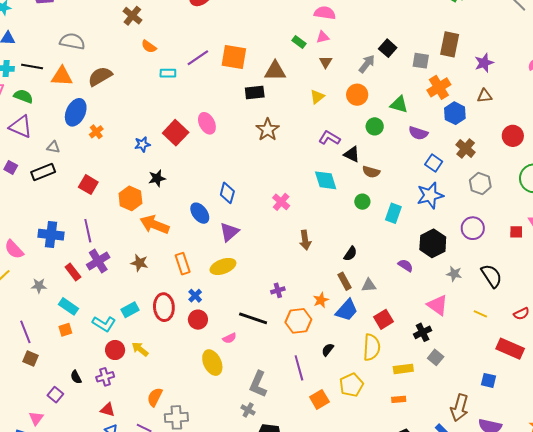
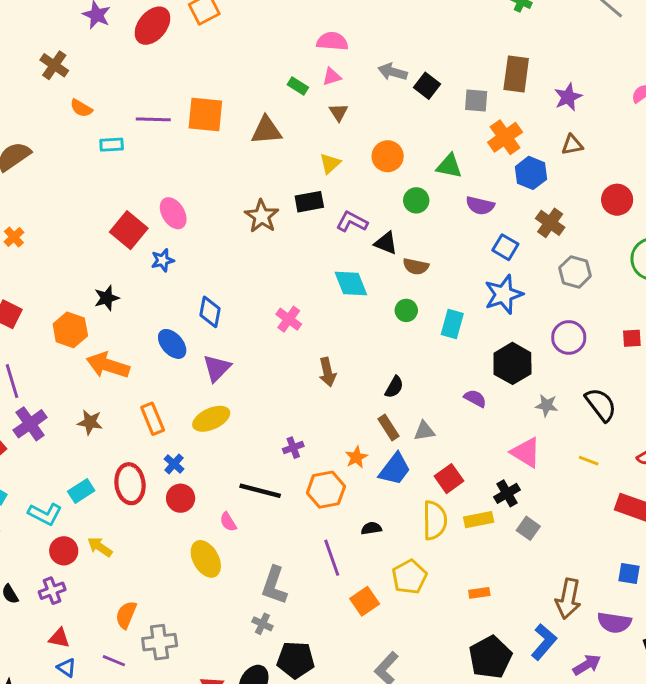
purple line: (198, 58) -> (153, 119), turned 40
gray arrow: (367, 64) -> (393, 72), moved, turned -108
black rectangle: (255, 93) -> (309, 202), moved
blue star: (142, 144) -> (163, 260), moved
pink semicircle: (229, 338) -> (228, 522), turned 88
black semicircle: (328, 350) -> (371, 528), turned 48
yellow rectangle: (403, 369) -> (479, 520), moved
blue square: (488, 380) -> (629, 573), moved

